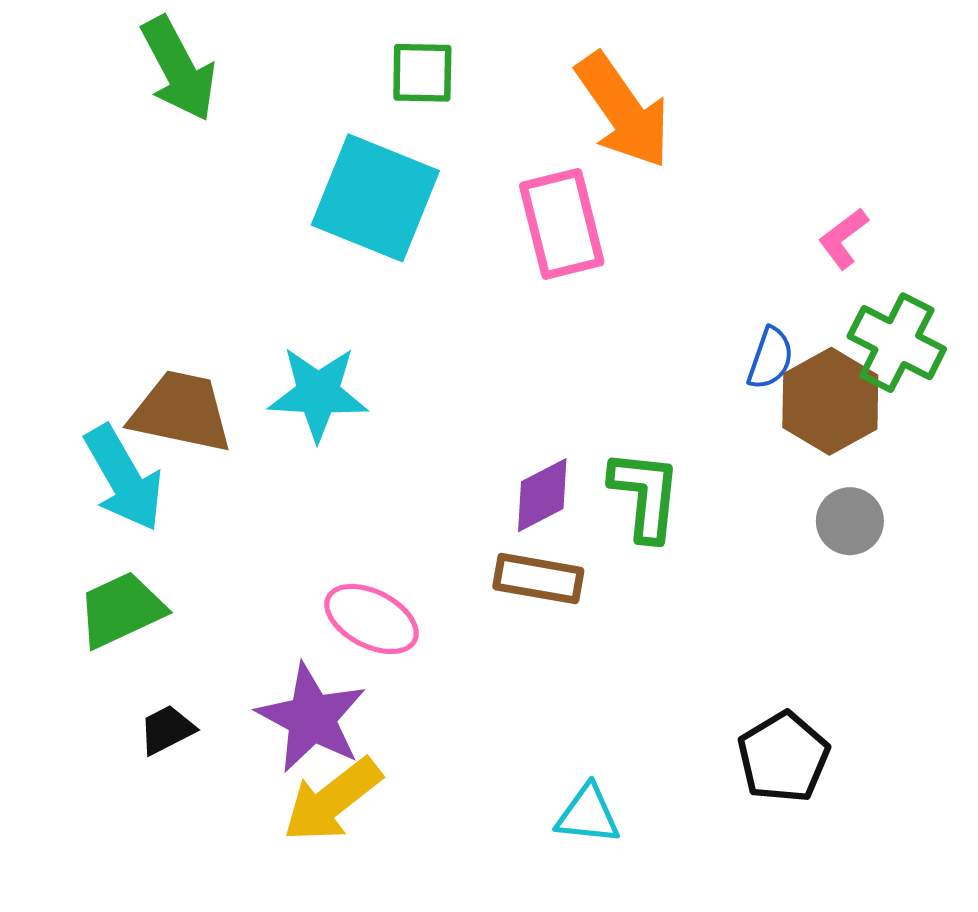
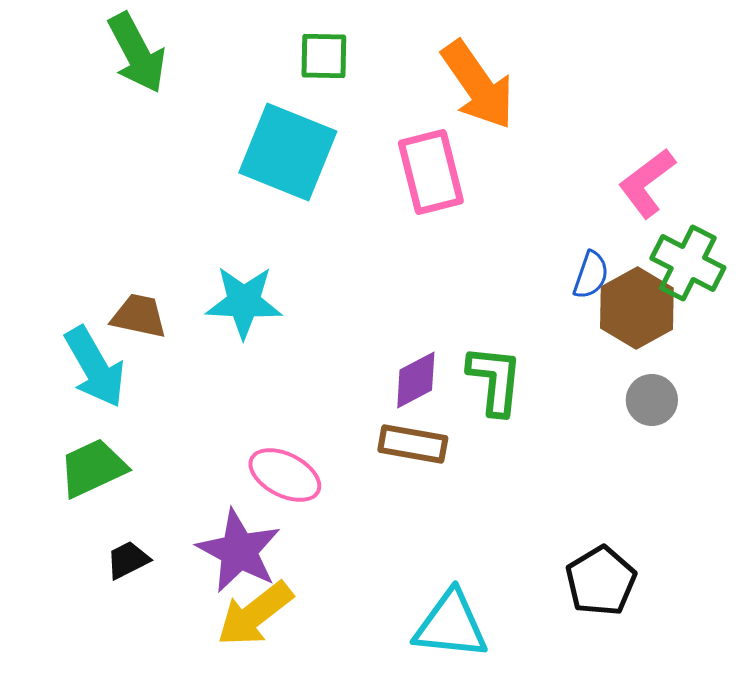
pink L-shape: (843, 238) -> (647, 183), size x1.5
brown trapezoid: (181, 412) -> (139, 316), size x0.7
cyan triangle: (588, 814) -> (451, 625), size x1.5

